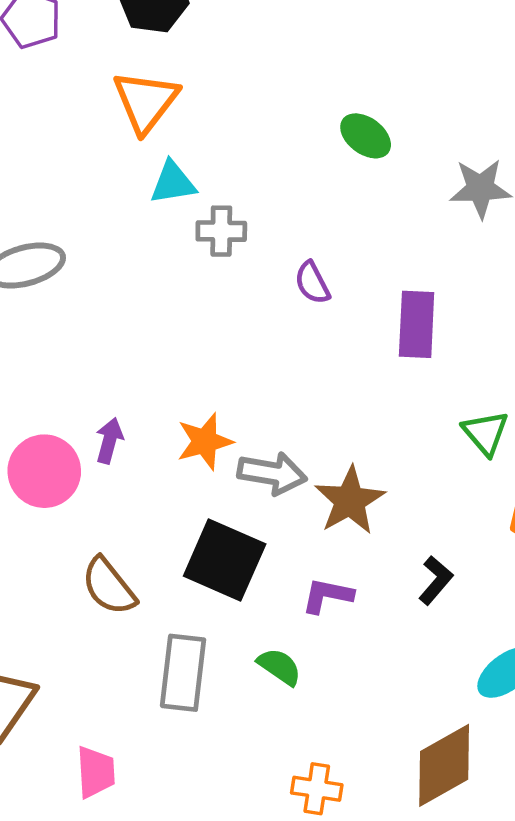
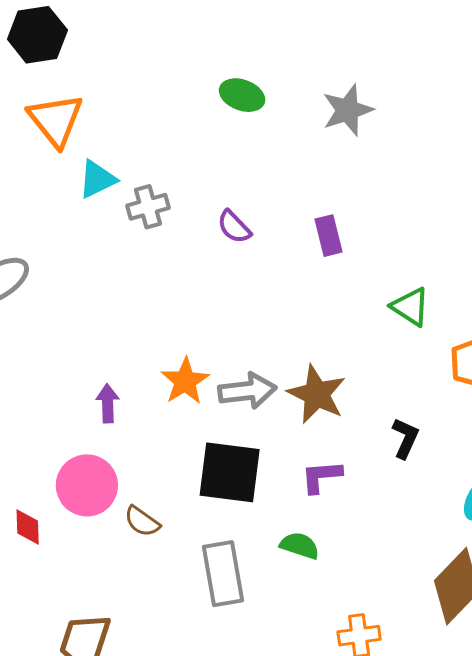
purple rectangle: (417, 324) -> (329, 236), size x0.7
pink circle: (44, 471) -> (87, 485), moved
brown semicircle: (109, 586) -> (142, 521), size x0.7

